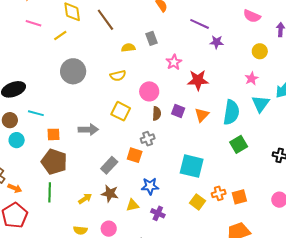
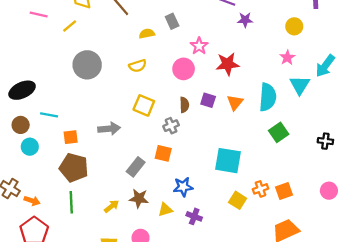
pink circle: (149, 91) -> (184, 69), moved
gray cross: (148, 139) -> (171, 126), moved

